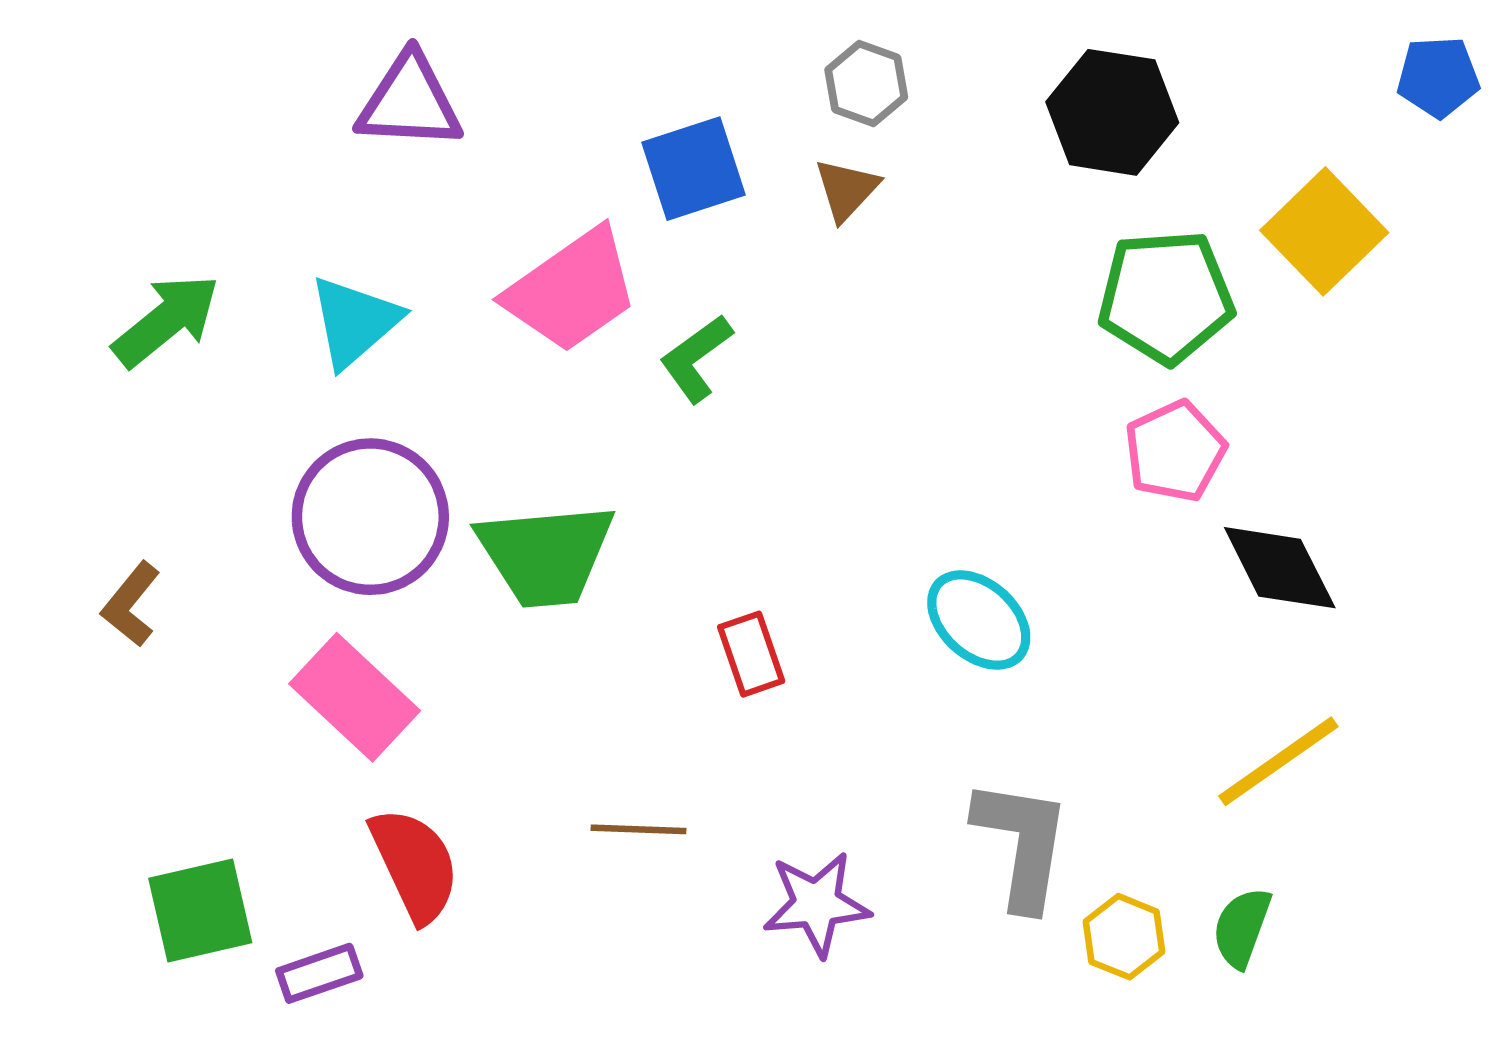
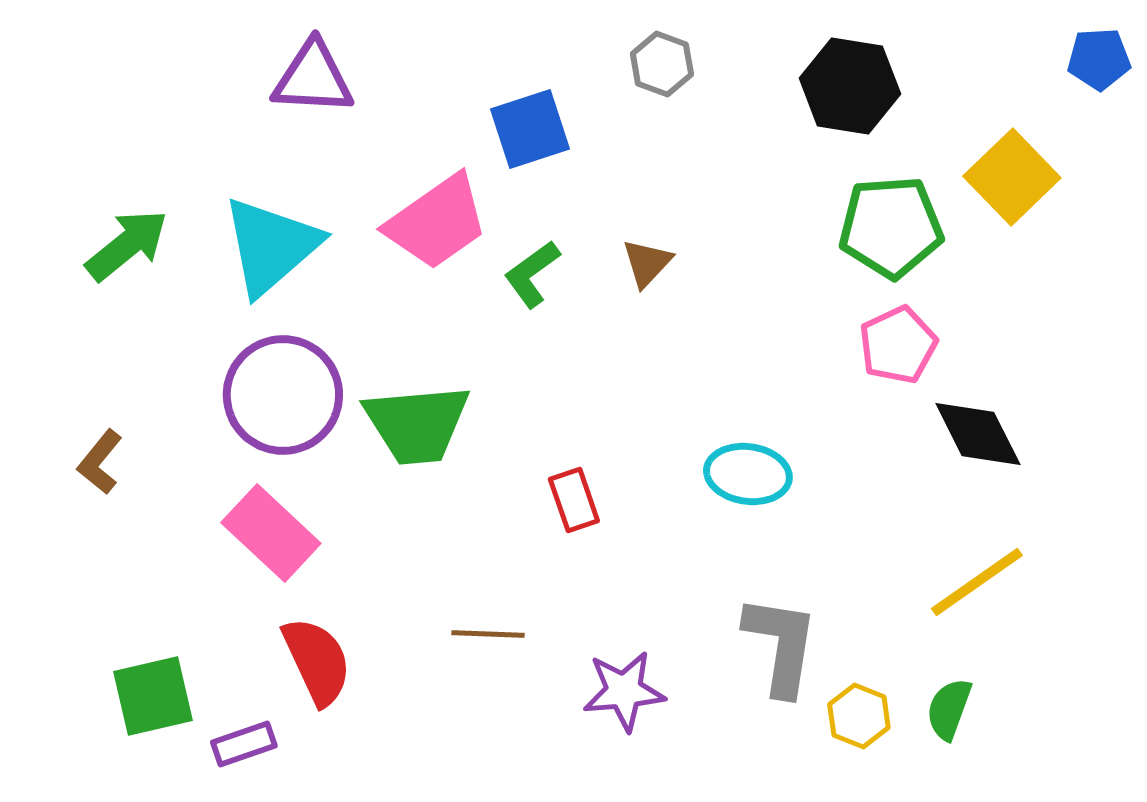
brown triangle: (847, 190) -> (647, 263), moved
cyan triangle: (355, 322) -> (271, 246), size x1.4
cyan ellipse: (979, 620) -> (748, 474), turned -34

